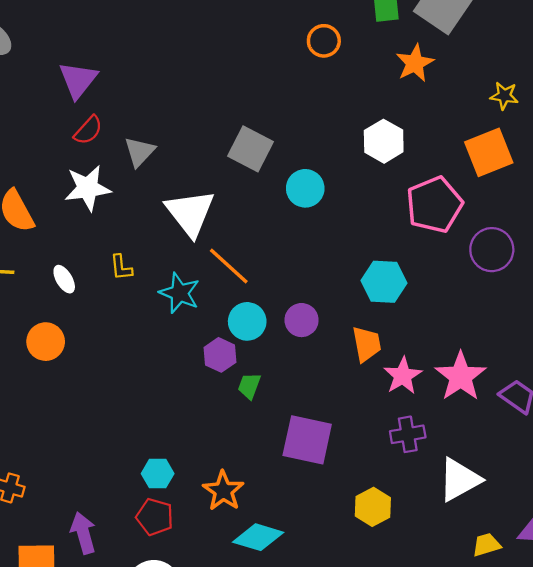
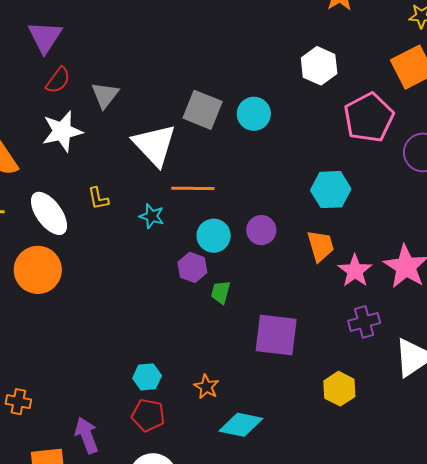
gray square: (250, 149) -> (203, 110), moved
orange line: (229, 266) -> (193, 188), turned -36
white ellipse: (64, 279) -> (49, 213), size x1.8
cyan star: (180, 293) -> (152, 216), size x0.7
orange circle: (46, 342) -> (38, 270), size x1.4
orange star: (223, 491) -> (206, 387), size x0.7

